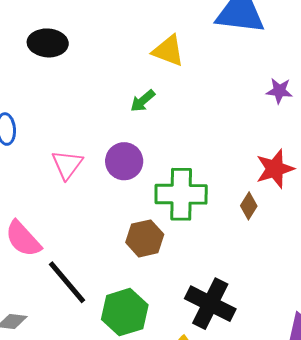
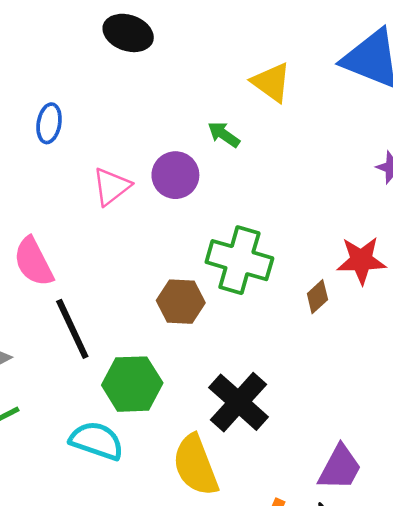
green arrow: (143, 101) -> (224, 134), turned 60
purple circle: (124, 161) -> (175, 175), moved

